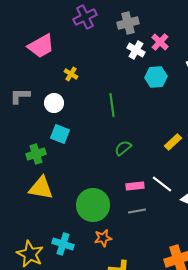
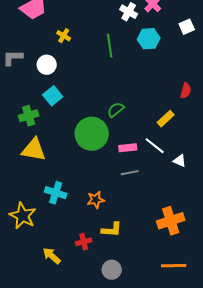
green line: (112, 105) -> (110, 46), moved
cyan square: (60, 134) -> (53, 96), turned 30
yellow rectangle: (173, 142) -> (166, 119), moved
green circle: (93, 205) -> (92, 134), moved
cyan cross: (63, 244) -> (56, 193), moved

